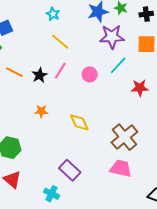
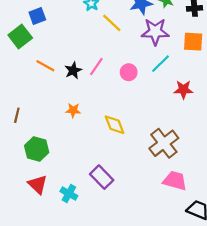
yellow line: (60, 42) -> (112, 23), moved
pink trapezoid: (121, 168) -> (175, 181), moved
cyan cross: (51, 194) -> (69, 194), moved

